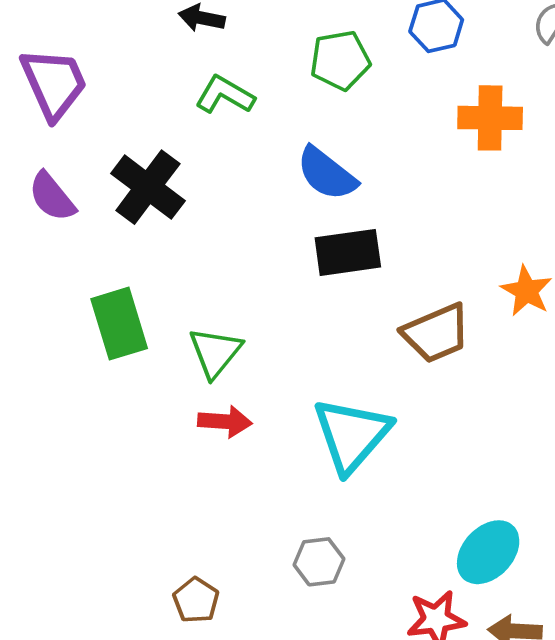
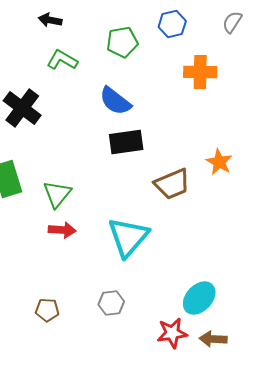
brown pentagon: (196, 600) -> (47, 310), moved, turned -30

